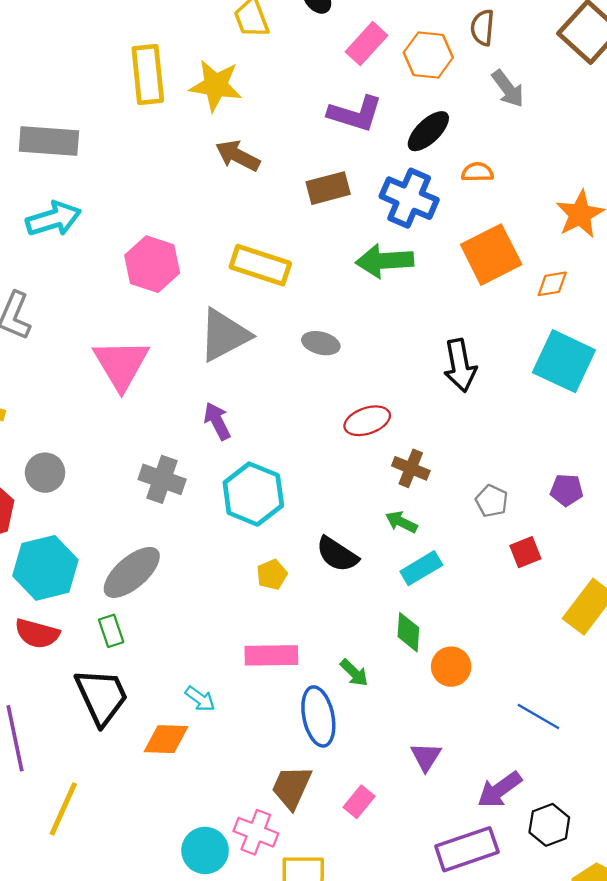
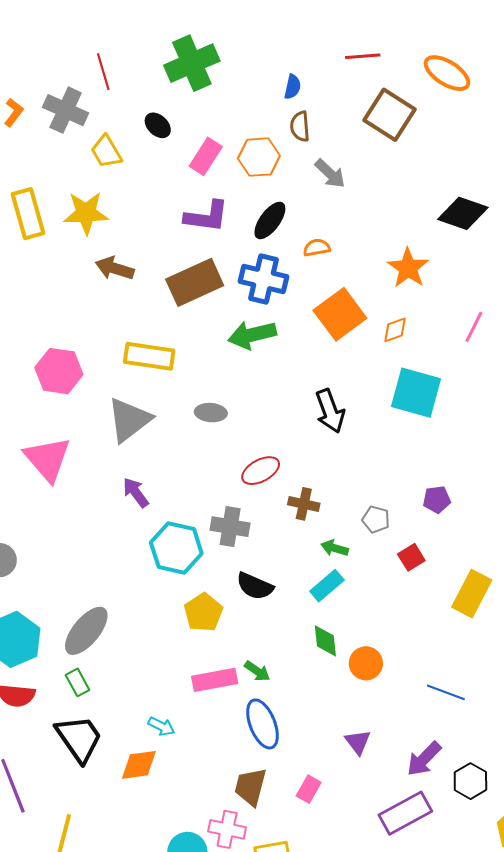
brown rectangle: (328, 188) -> (195, 282), size x1.5
gray cross: (162, 479) -> (230, 527), moved
green arrow: (401, 522) -> (335, 548), moved
yellow pentagon: (272, 575) -> (203, 612), size x1.5
green arrow: (354, 673) -> (257, 671), moved

